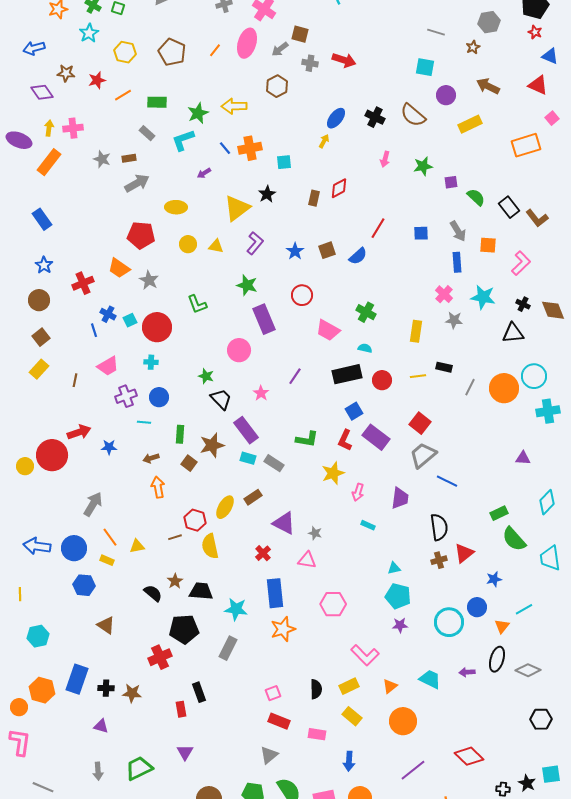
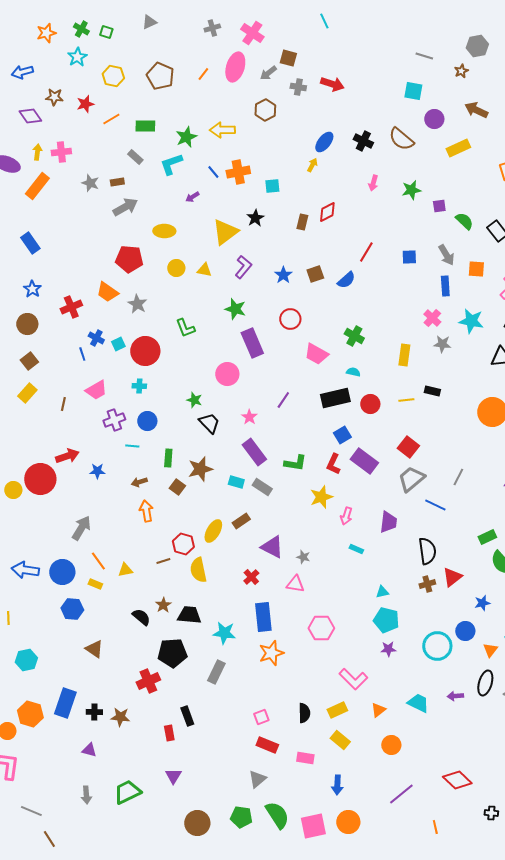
gray line: (470, 387) -> (458, 477), moved
purple rectangle: (246, 430) -> (254, 452), moved
orange circle: (403, 721) -> (391, 745), size x0.7

